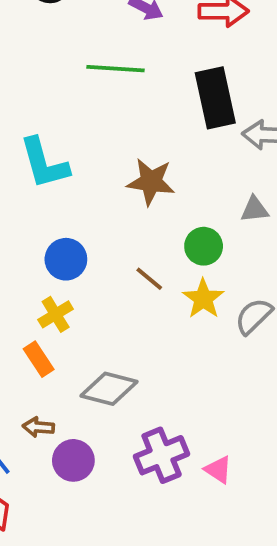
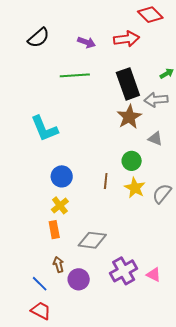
brown star: (151, 182) -> (129, 117), moved, turned -30
gray triangle: (255, 209) -> (155, 139), turned 35
brown line: (149, 279) -> (106, 181), turned 63
orange rectangle: (39, 359) -> (54, 230), turned 30
brown arrow: (38, 427) -> (58, 265), turned 77

